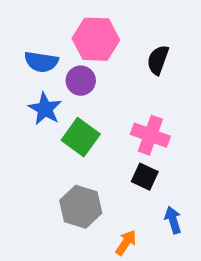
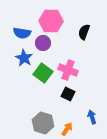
pink cross: (150, 135) -> (68, 70), moved
black square: (145, 177) -> (68, 94), moved
gray hexagon: (81, 207) -> (43, 123), moved

